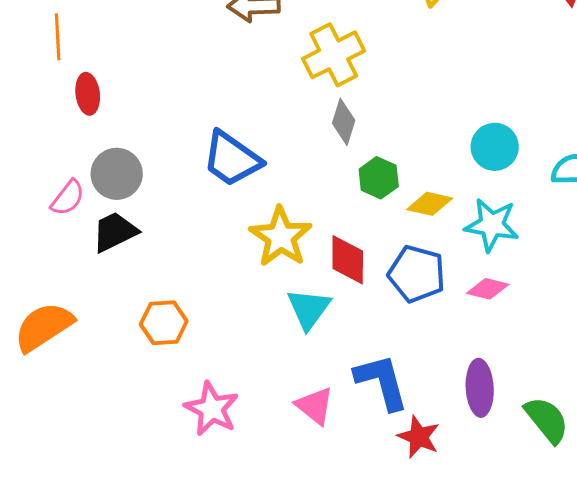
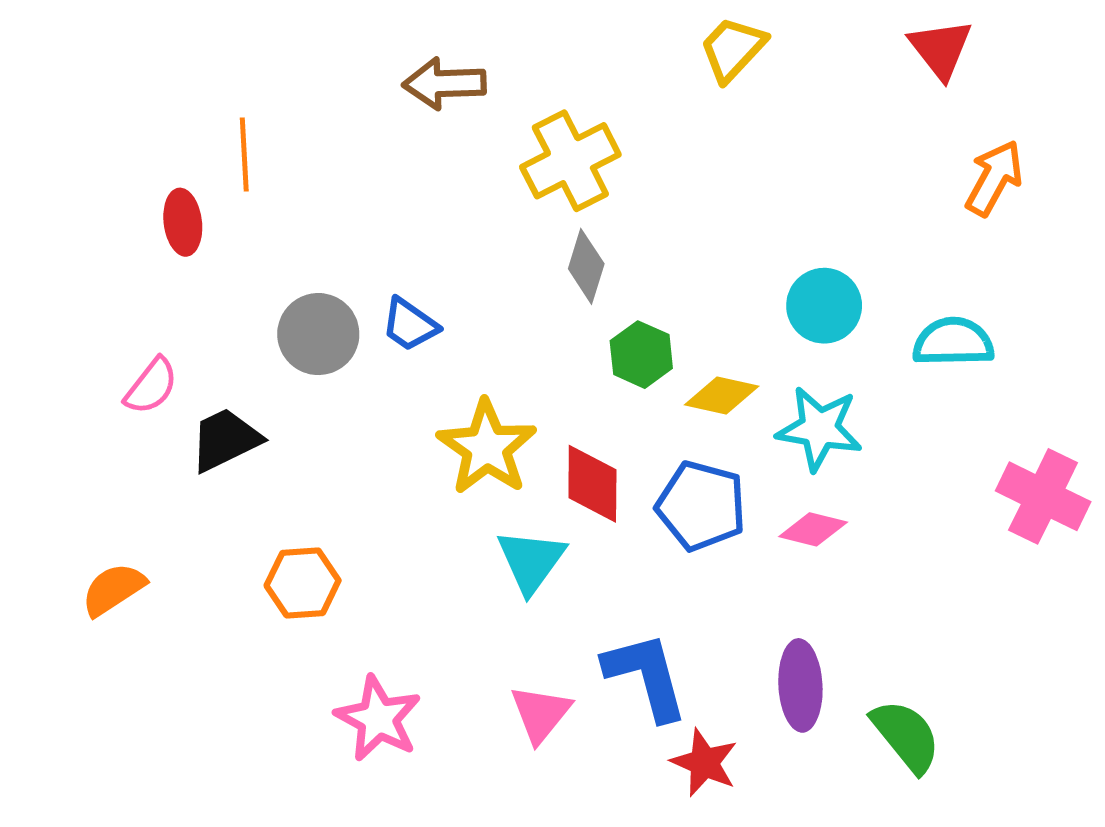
orange line: (58, 37) -> (244, 154), moved
blue trapezoid: (232, 159) -> (410, 325), size x0.6
gray circle: (117, 174) -> (318, 334), moved
orange semicircle: (44, 327) -> (113, 589), size x0.7
pink triangle: (315, 406) -> (540, 714), turned 30

